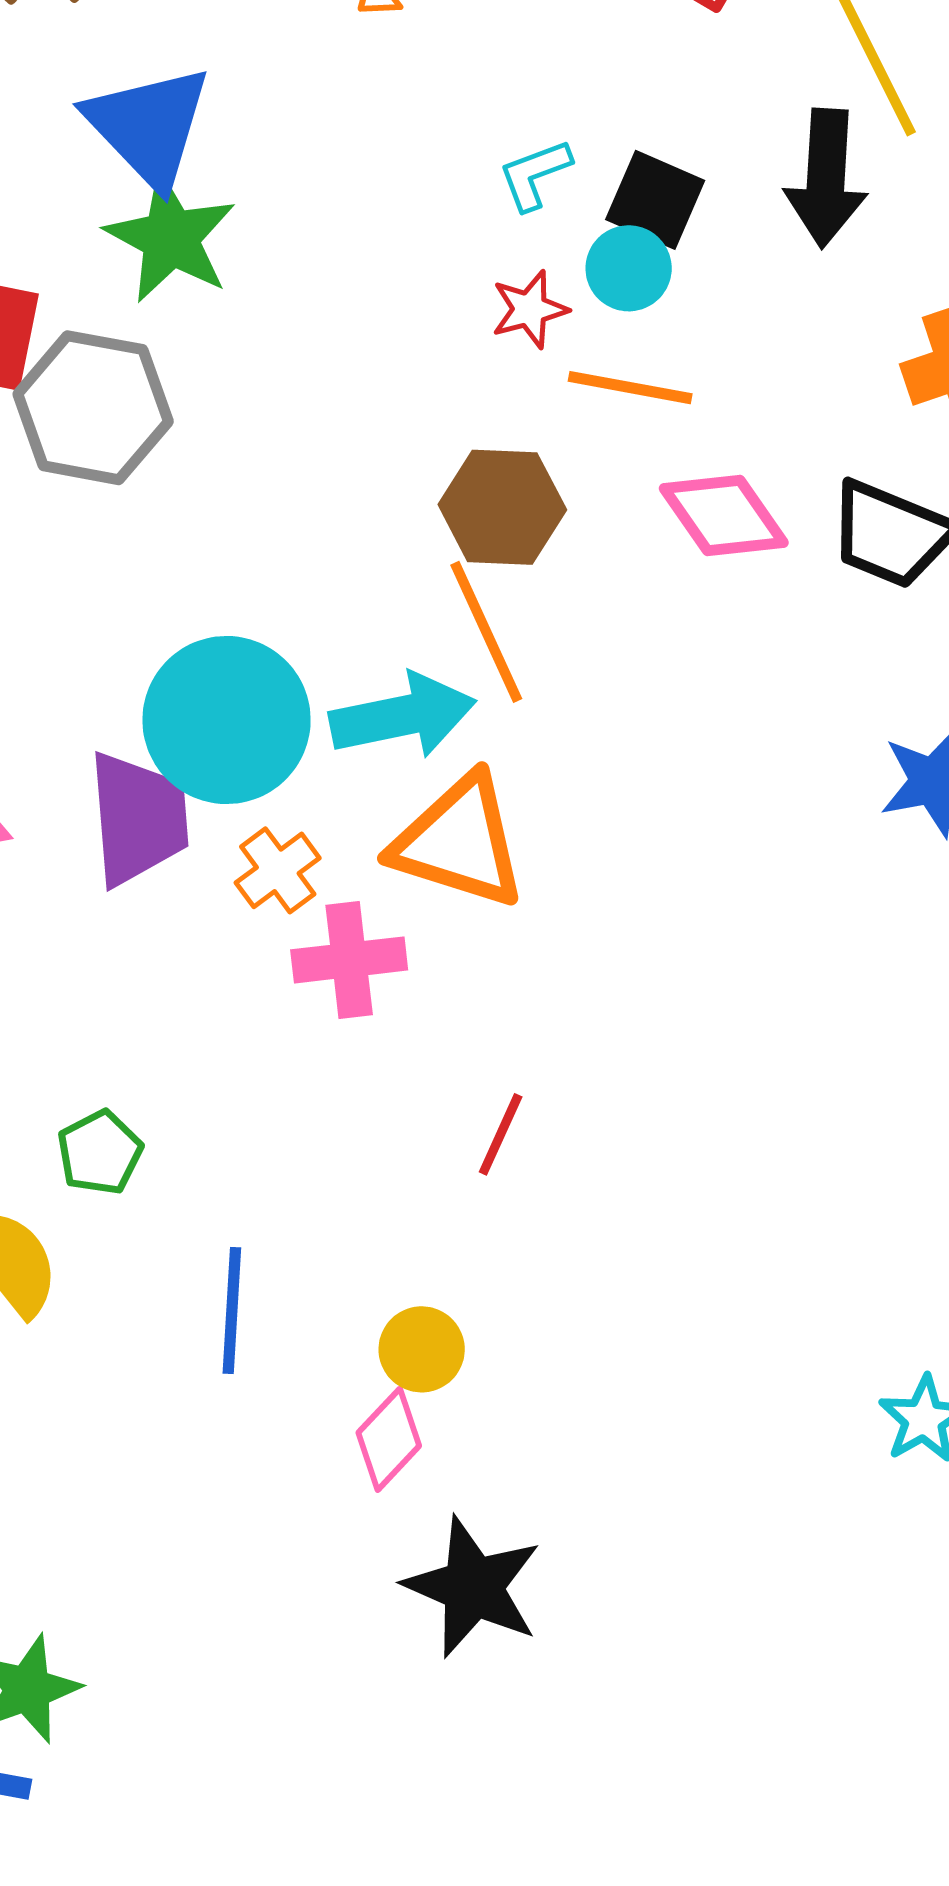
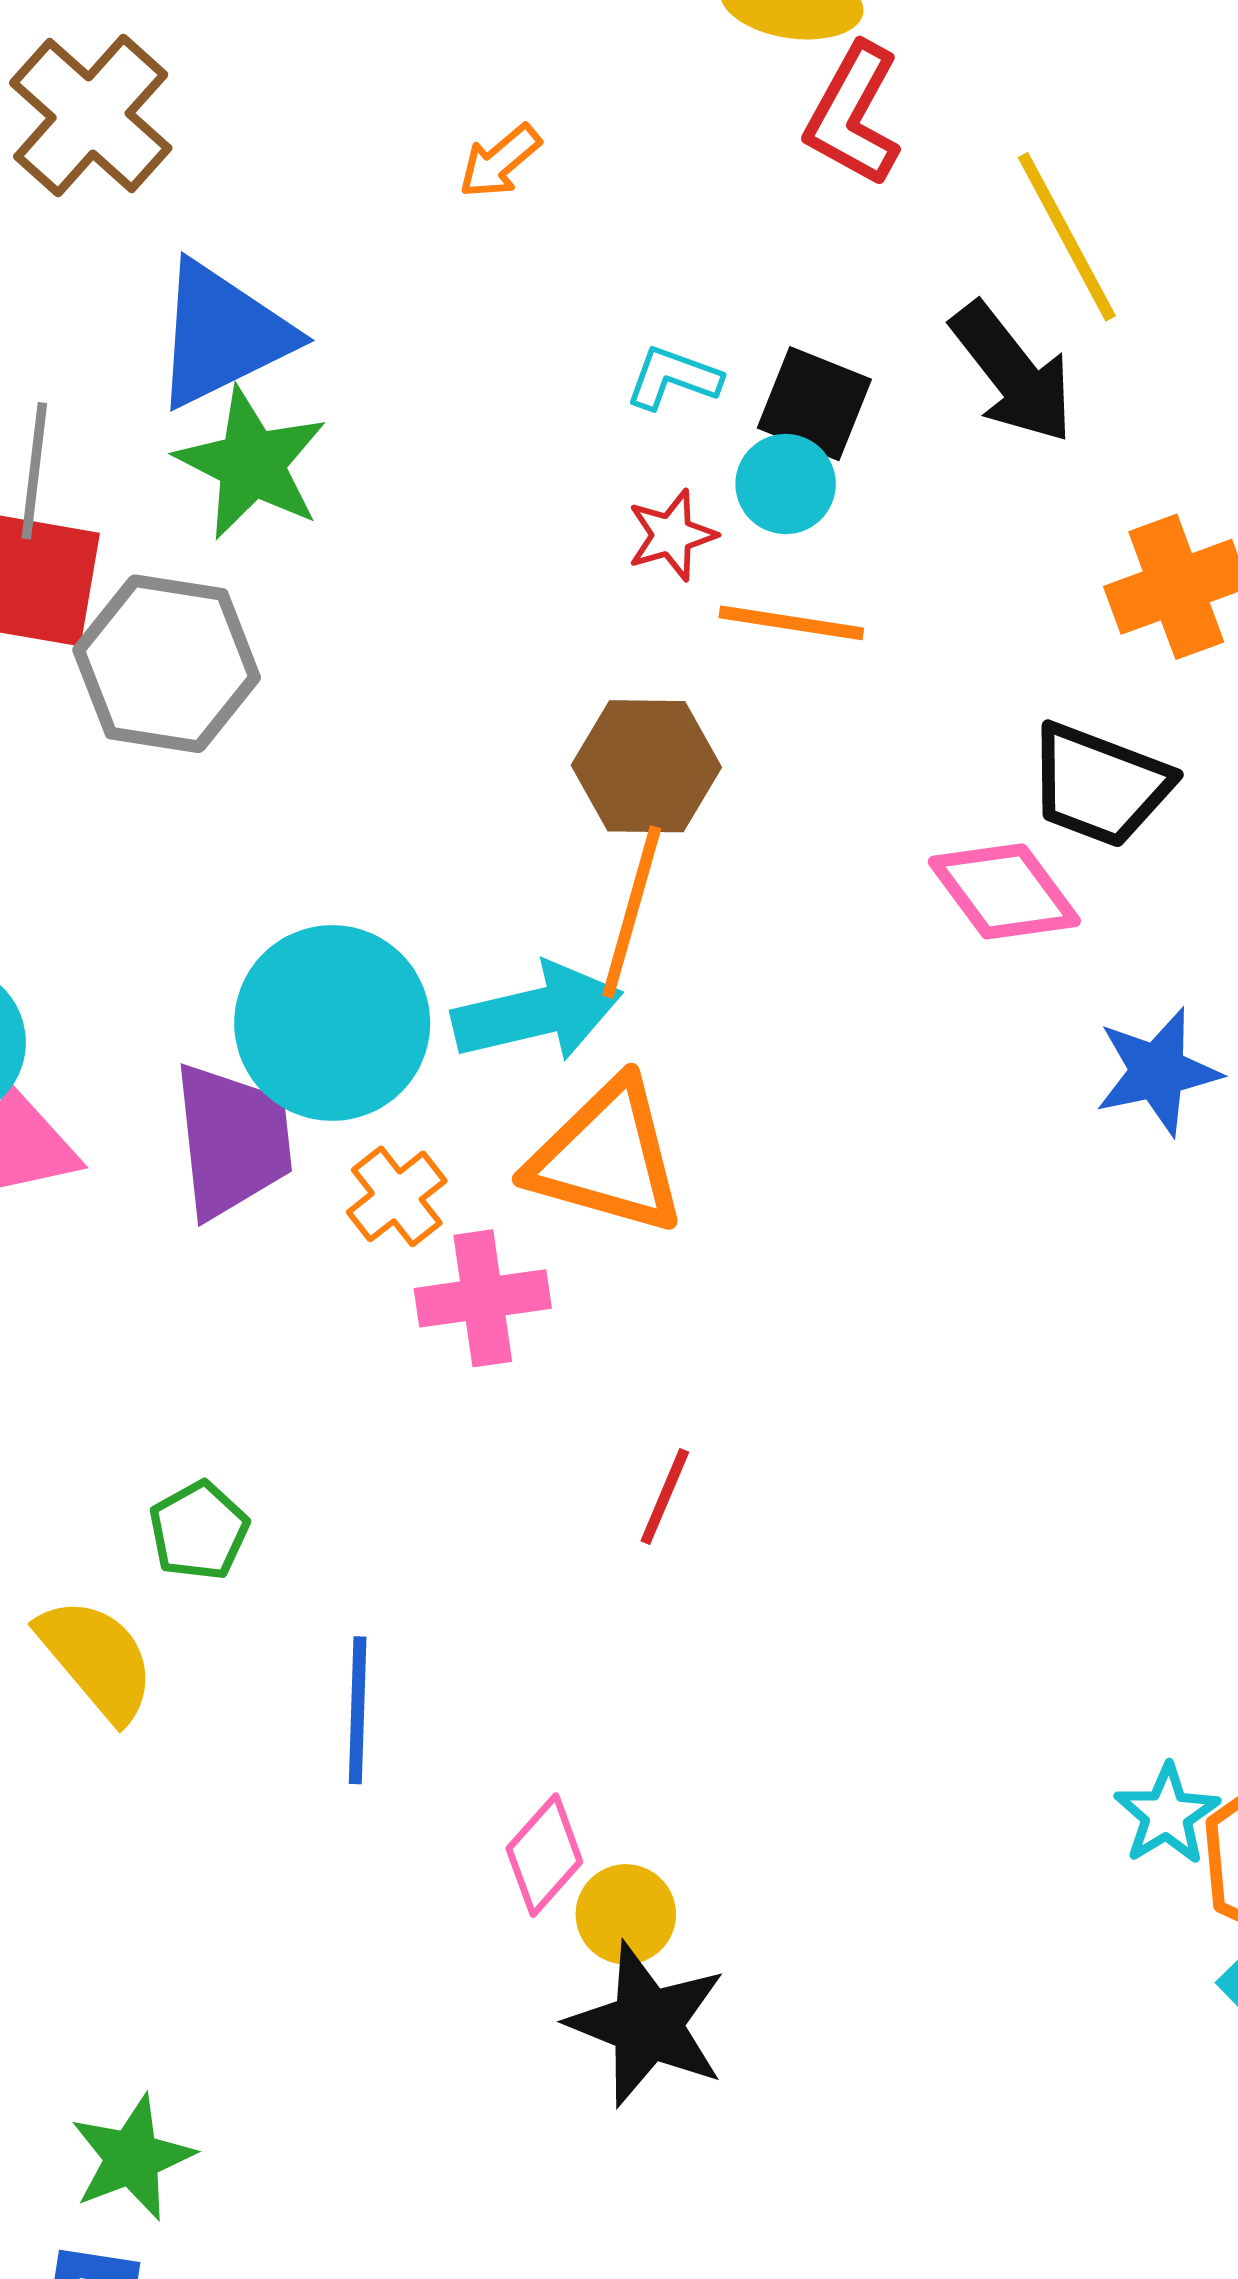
blue triangle: (149, 126) -> (222, 334), turned 49
cyan L-shape: (535, 175) -> (673, 378), turned 42
black arrow: (826, 178) -> (1012, 373), turned -40
pink diamond: (724, 515) -> (1004, 891), moved
orange line: (486, 632) -> (632, 912), turned 42
yellow circle: (422, 1349) -> (626, 1914), moved

